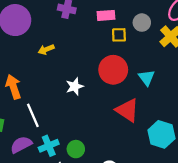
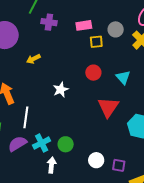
red circle: (113, 70) -> (93, 73), size x0.6
red triangle: (127, 110) -> (108, 107), turned 35
white line: (33, 115) -> (26, 117), turned 35

